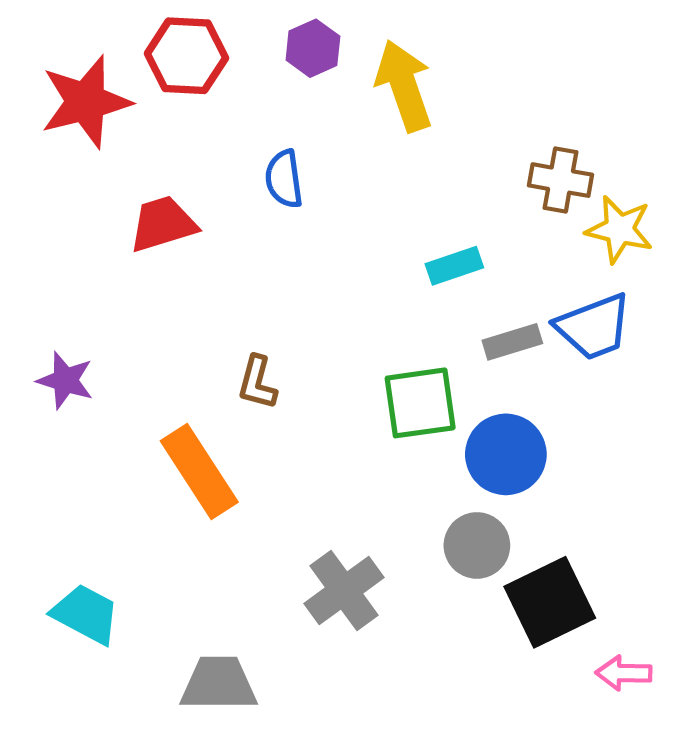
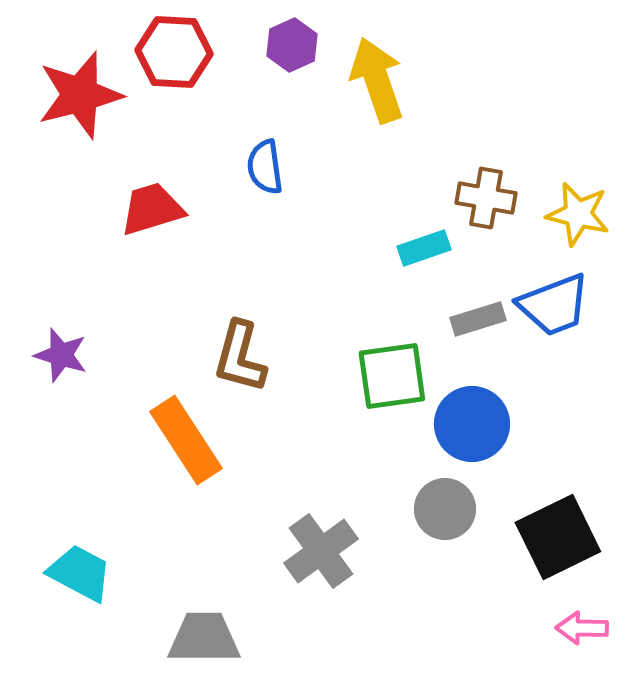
brown cross: (560, 180) -> (486, 198), moved
brown L-shape: (257, 383) -> (240, 357), size x1.4
black square: (550, 602) -> (558, 537), moved

